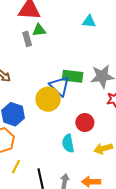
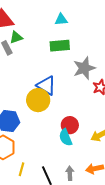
green rectangle: (73, 76) -> (60, 46), moved
red circle: (85, 123) -> (70, 125), moved

